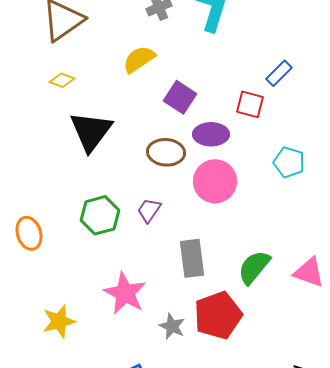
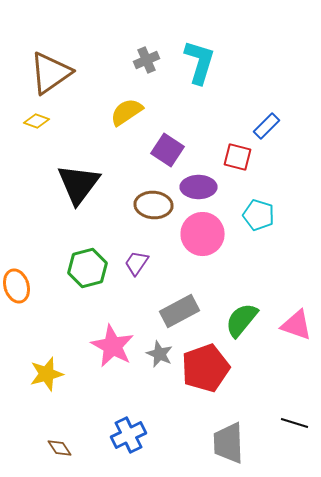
yellow diamond: (62, 80) -> (36, 121), moved
cyan pentagon: (289, 162) -> (258, 215), moved
gray rectangle: (192, 258) -> (180, 311), turned 69
gray star: (172, 326) -> (160, 354), moved

